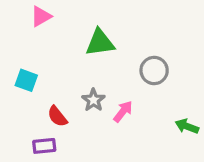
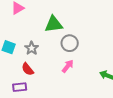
gray circle: (154, 70) -> (70, 43), moved
gray star: (93, 100) -> (32, 48), moved

